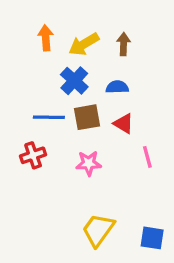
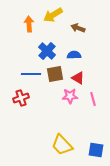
yellow arrow: (84, 44) -> (53, 15), moved
brown arrow: (124, 44) -> (78, 28), turned -72
pink star: (89, 163) -> (70, 96), moved
yellow trapezoid: (98, 230) -> (62, 145), turned -80

